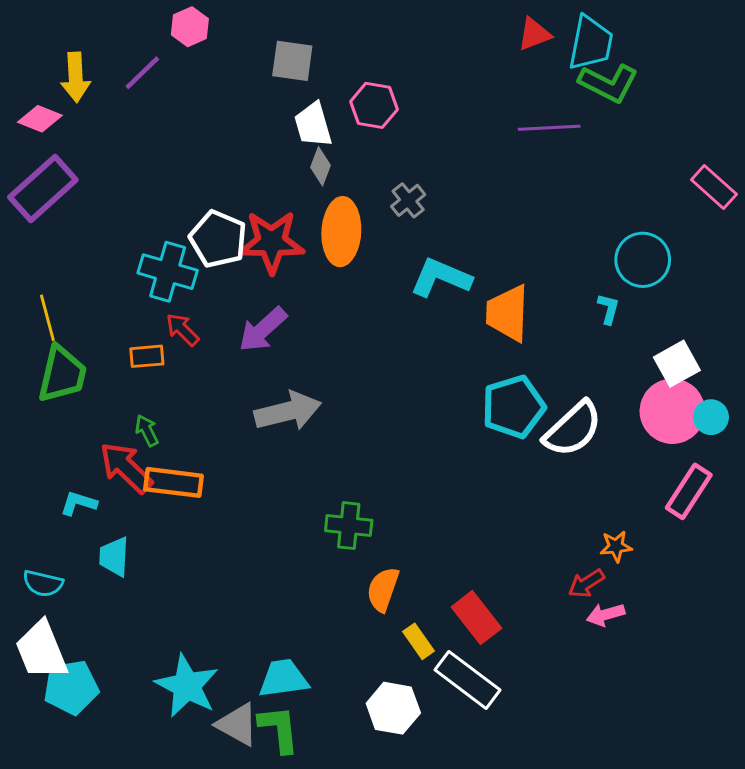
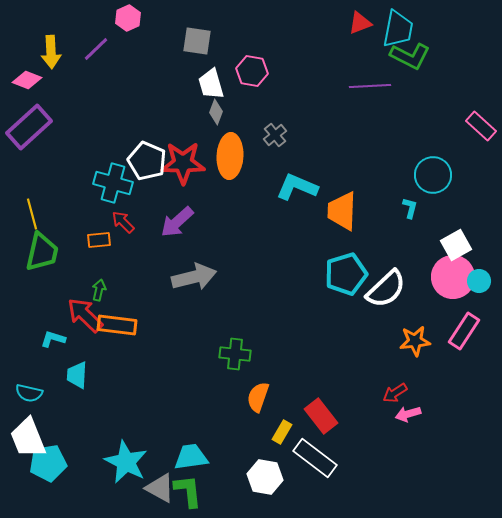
green arrow: (147, 431) -> (99, 290), turned 40
orange star: (616, 546) -> (415, 341), moved, size x1.4
yellow rectangle: (419, 641) -> (282, 432), turned 65

